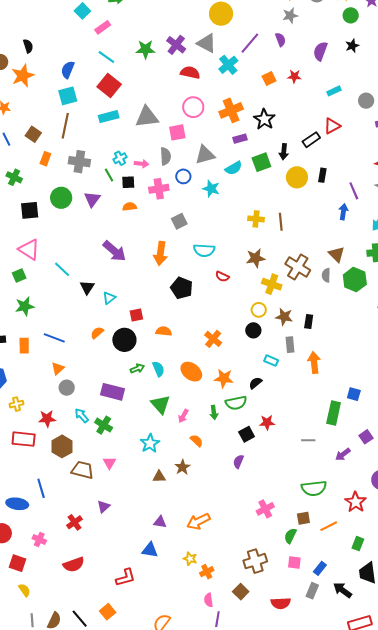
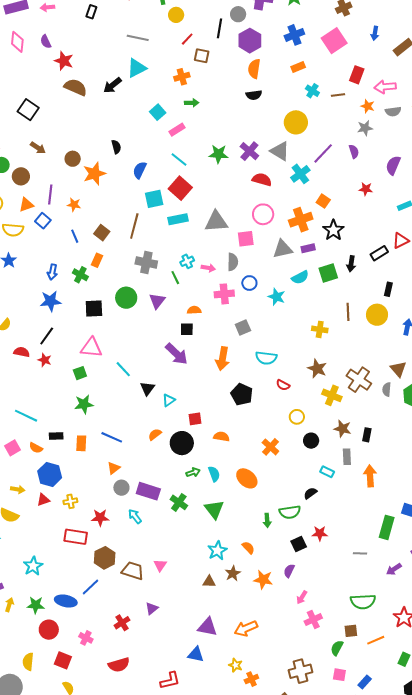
black semicircle: (28, 46) -> (116, 147), moved
orange square: (269, 79) -> (323, 201), moved, turned -32
cyan square: (68, 96) -> (154, 199), moved
gray triangle: (205, 155) -> (283, 249), moved
orange rectangle: (45, 159) -> (97, 260), moved
yellow circle: (297, 177) -> (377, 315), moved
black square: (128, 182) -> (187, 329), moved
brown line: (281, 222) -> (348, 312), moved
pink triangle: (29, 249) -> (91, 348), turned -30
brown star: (256, 258) -> (317, 369), turned 30
yellow circle: (259, 310) -> (297, 417), moved
orange star: (224, 378) -> (263, 580), moved
purple rectangle: (113, 392) -> (148, 491), moved
pink arrow: (183, 416) -> (302, 597), moved
green cross: (104, 425) -> (179, 502), moved
cyan star: (150, 443) -> (217, 551), moved
brown hexagon: (62, 446) -> (105, 558), moved
blue line: (41, 488) -> (90, 587), turned 60
purple triangle: (160, 522) -> (207, 627), size x1.5

